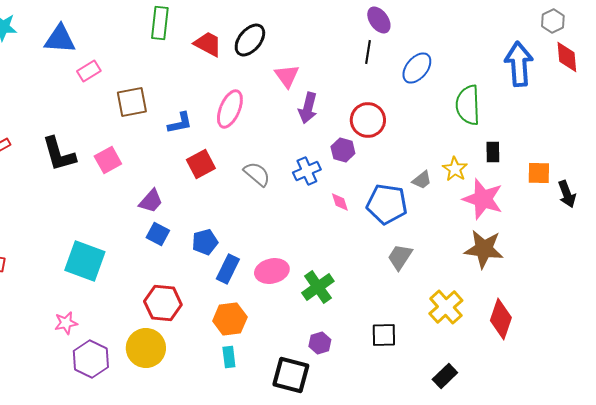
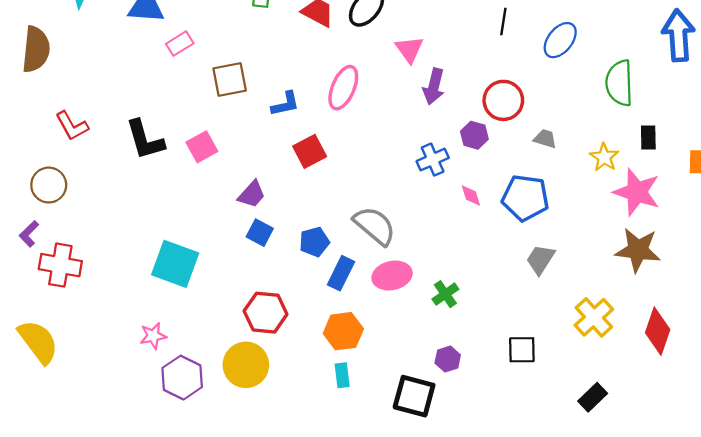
gray semicircle: (257, 174) -> (375, 226), moved, size x1.4
gray trapezoid: (422, 180) -> (545, 139), moved, turned -125
green cross: (318, 287) -> (445, 294), size x0.7

